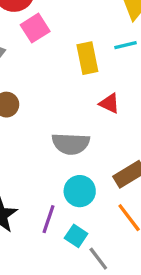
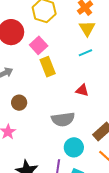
pink square: (35, 28) -> (39, 45), moved
yellow rectangle: (87, 58) -> (48, 67), moved

